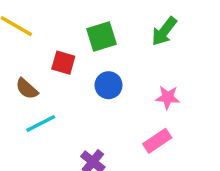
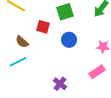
cyan line: (41, 123) -> (18, 62), moved

